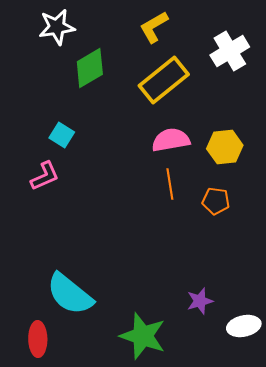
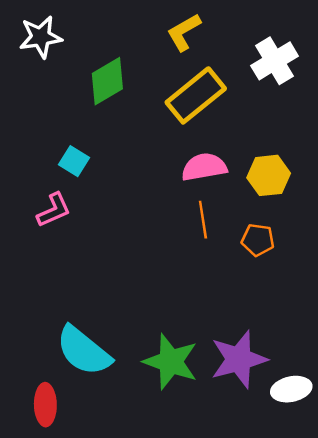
white star: (57, 27) -> (41, 37), moved
purple star: (200, 301) -> (239, 359), size x1.8
green star: (143, 336) -> (171, 362), moved

